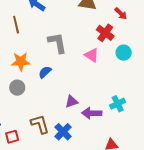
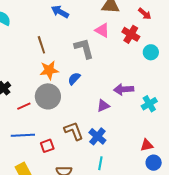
brown line: (16, 25) -> (41, 45), moved
pink triangle: (92, 55) -> (102, 30), moved
gray circle: (17, 88) -> (48, 96), size x1.6
purple arrow: (92, 113) -> (124, 89), moved

